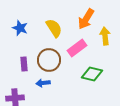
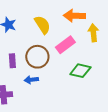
orange arrow: (86, 19) -> (74, 16), turned 60

